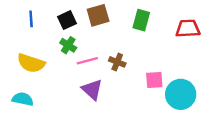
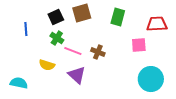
blue line: (31, 19) -> (26, 29), moved
pink line: (87, 61) -> (73, 51), turned 36
yellow semicircle: (31, 63) -> (47, 65), moved, size x0.7
pink square: (154, 80) -> (139, 45), moved

